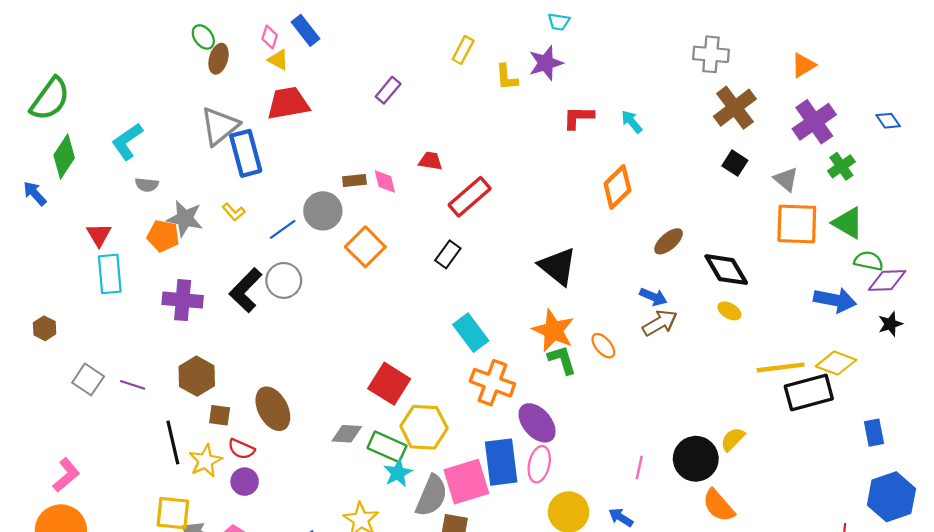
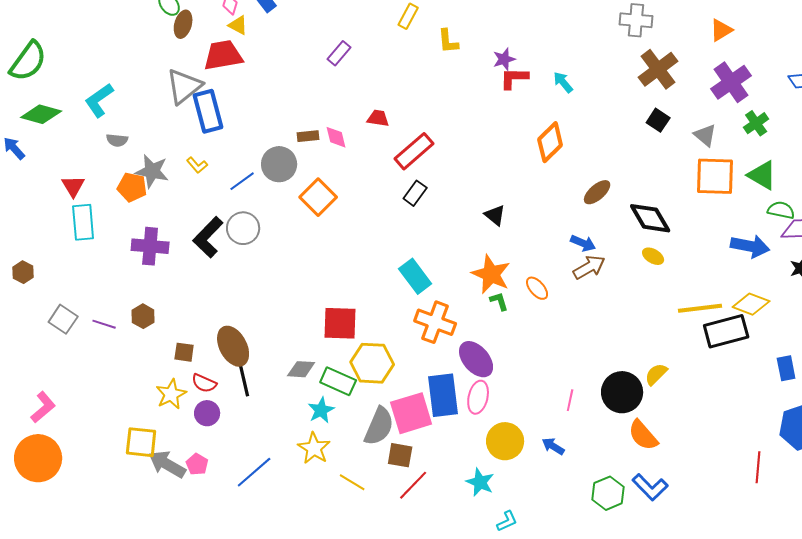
purple star: (546, 63) -> (504, 59), moved, size x0.7
red trapezoid: (288, 103) -> (223, 55), moved
green diamond: (64, 157) -> (41, 114), turned 72
black rectangle: (448, 254) -> (415, 193), moved
black triangle: (558, 266) -> (495, 215), size x0.6
green L-shape: (562, 360) -> (499, 301), size x0.7
brown hexagon: (197, 376) -> (143, 316), moved, size x0.7
red square: (389, 384) -> (340, 323), turned -30
black line: (173, 442) -> (243, 376), moved
cyan star: (398, 473) -> (321, 410), moved

